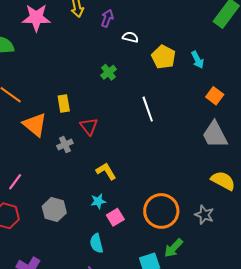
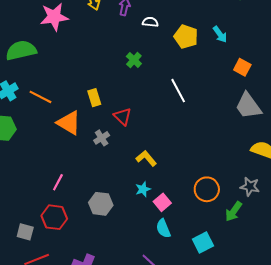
orange circle: (161, 211) -> (207, 189), size x0.7
cyan semicircle: (96, 243) -> (163, 228), moved
green arrow: (173, 248) -> (234, 211), moved

